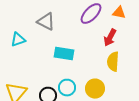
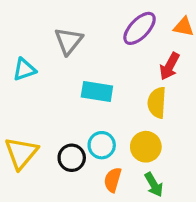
gray triangle: (46, 22) -> (69, 41), turned 42
yellow semicircle: (113, 62) -> (157, 103), moved

